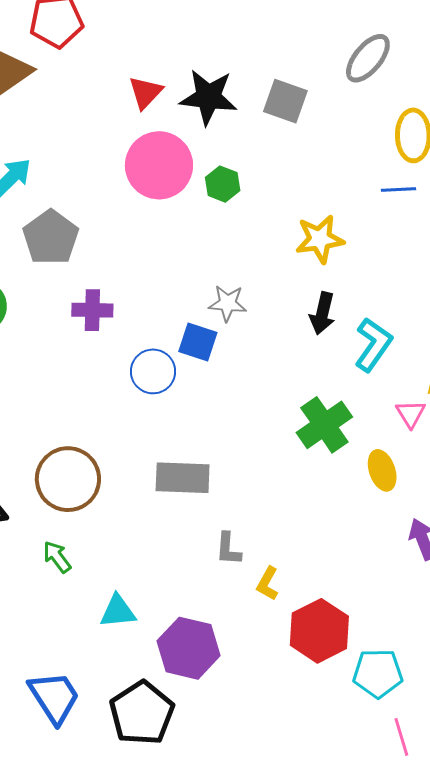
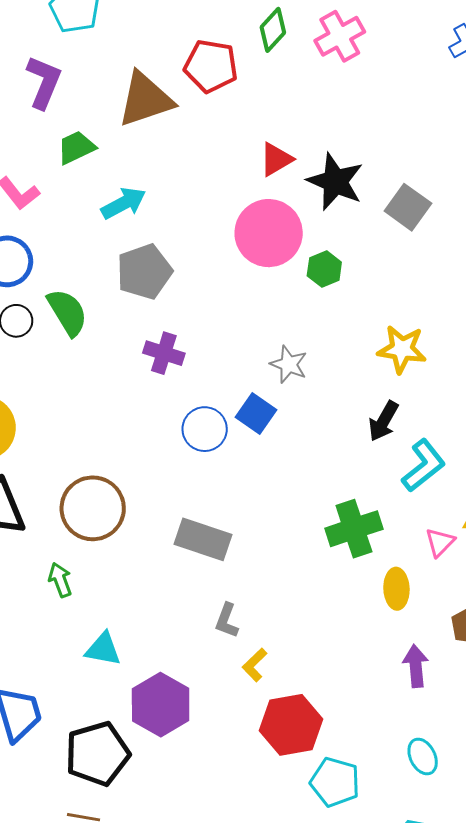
gray star: (228, 303) -> (289, 364), moved

